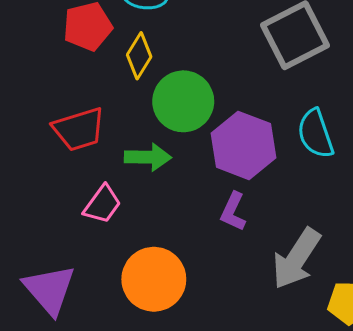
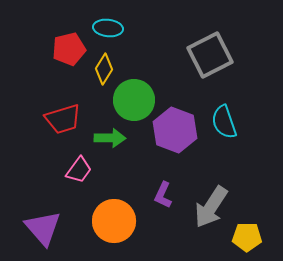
purple L-shape: (233, 212) -> (163, 195), moved

